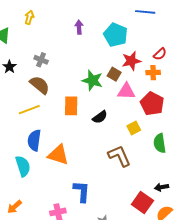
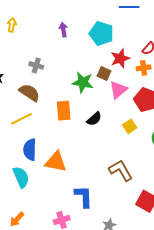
gray cross: (41, 60) -> (36, 65), moved
pink triangle: (126, 91) -> (118, 90), turned -36
brown L-shape: (119, 156) -> (121, 170), moved

